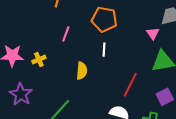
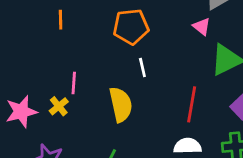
pink line: (66, 34) -> (74, 83), moved
yellow semicircle: (82, 71) -> (121, 105), size x1.4

